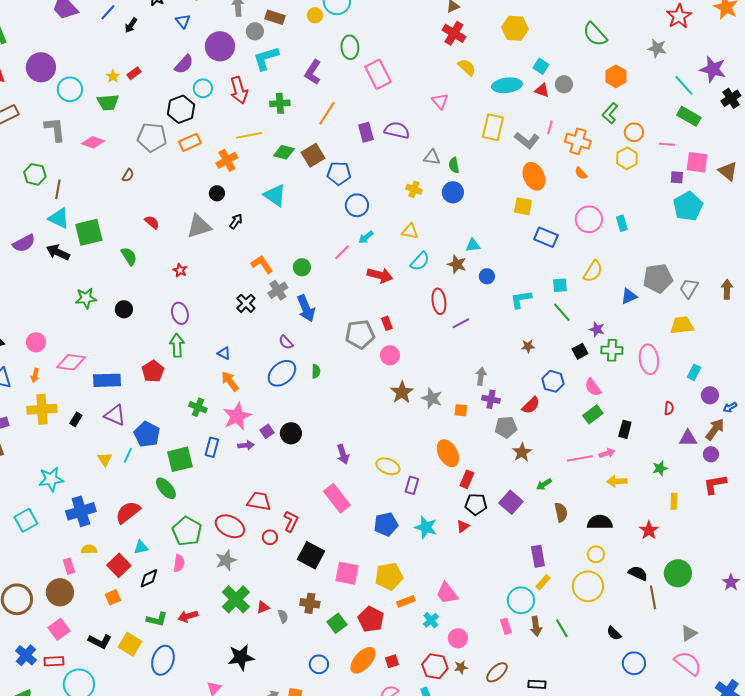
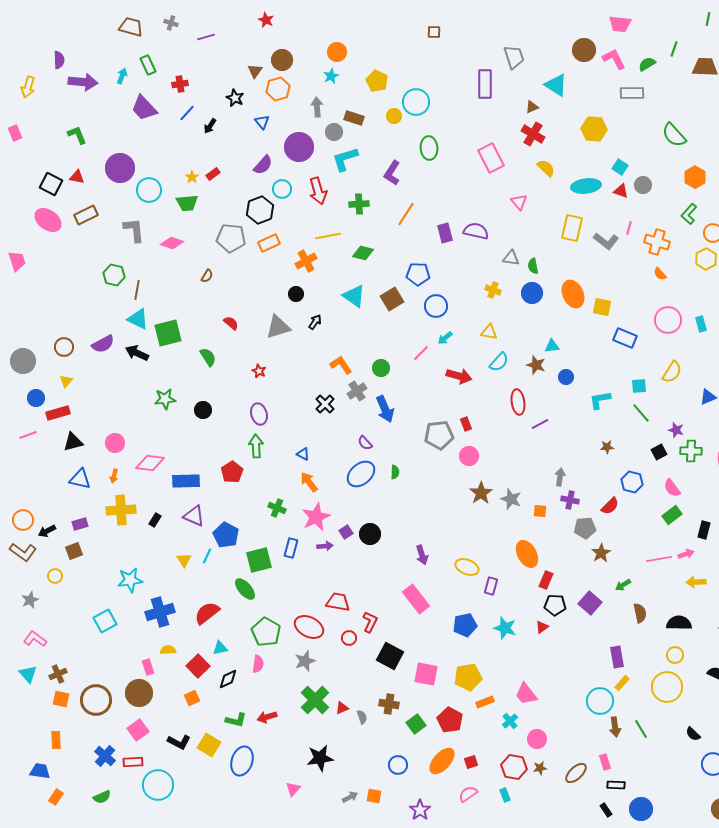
pink rectangle: (378, 74) -> (491, 158), moved
brown square: (313, 155) -> (392, 299), moved
orange ellipse: (534, 176) -> (573, 294), moved
pink rectangle: (506, 626) -> (605, 762), moved

